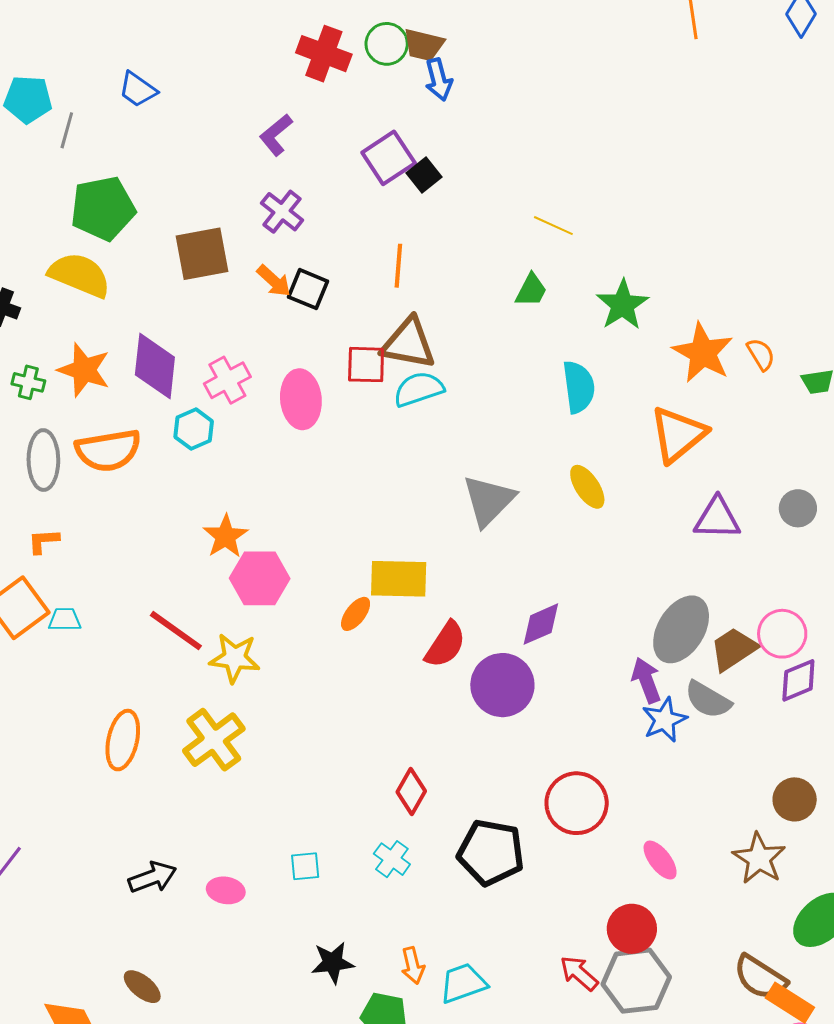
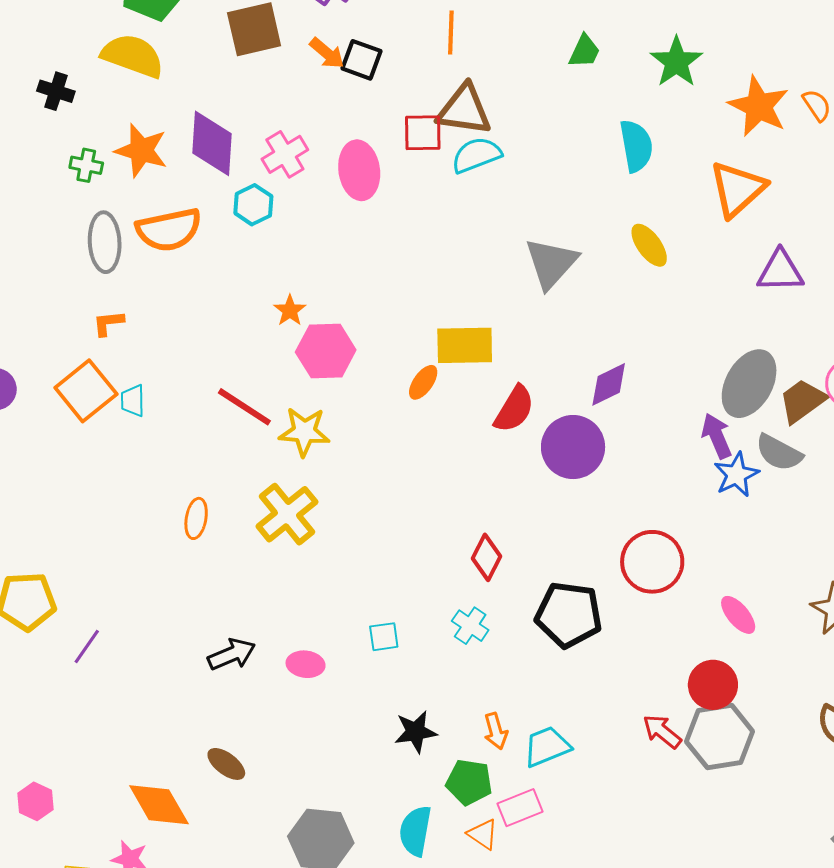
orange star: (225, 536) -> (290, 310), size x0.7
cyan trapezoid: (65, 620) -> (133, 401), turned -88
orange ellipse: (123, 740) -> (196, 518), size x0.7

